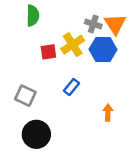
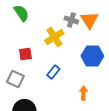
green semicircle: (33, 16) -> (21, 13), turned -36
blue hexagon: (103, 49) -> (92, 56), moved
red square: (48, 52) -> (25, 54), moved

